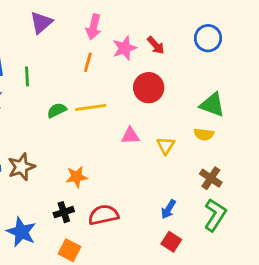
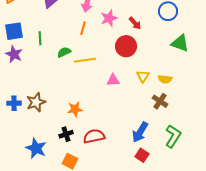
red arrow: (156, 45) -> (135, 23), moved
green triangle: (212, 105) -> (180, 43), moved
green semicircle: (57, 110) -> (64, 52), moved
yellow triangle: (166, 146) -> (143, 76), moved
brown cross: (211, 178) -> (160, 101), moved
blue arrow: (168, 209) -> (140, 132), size x1.5

